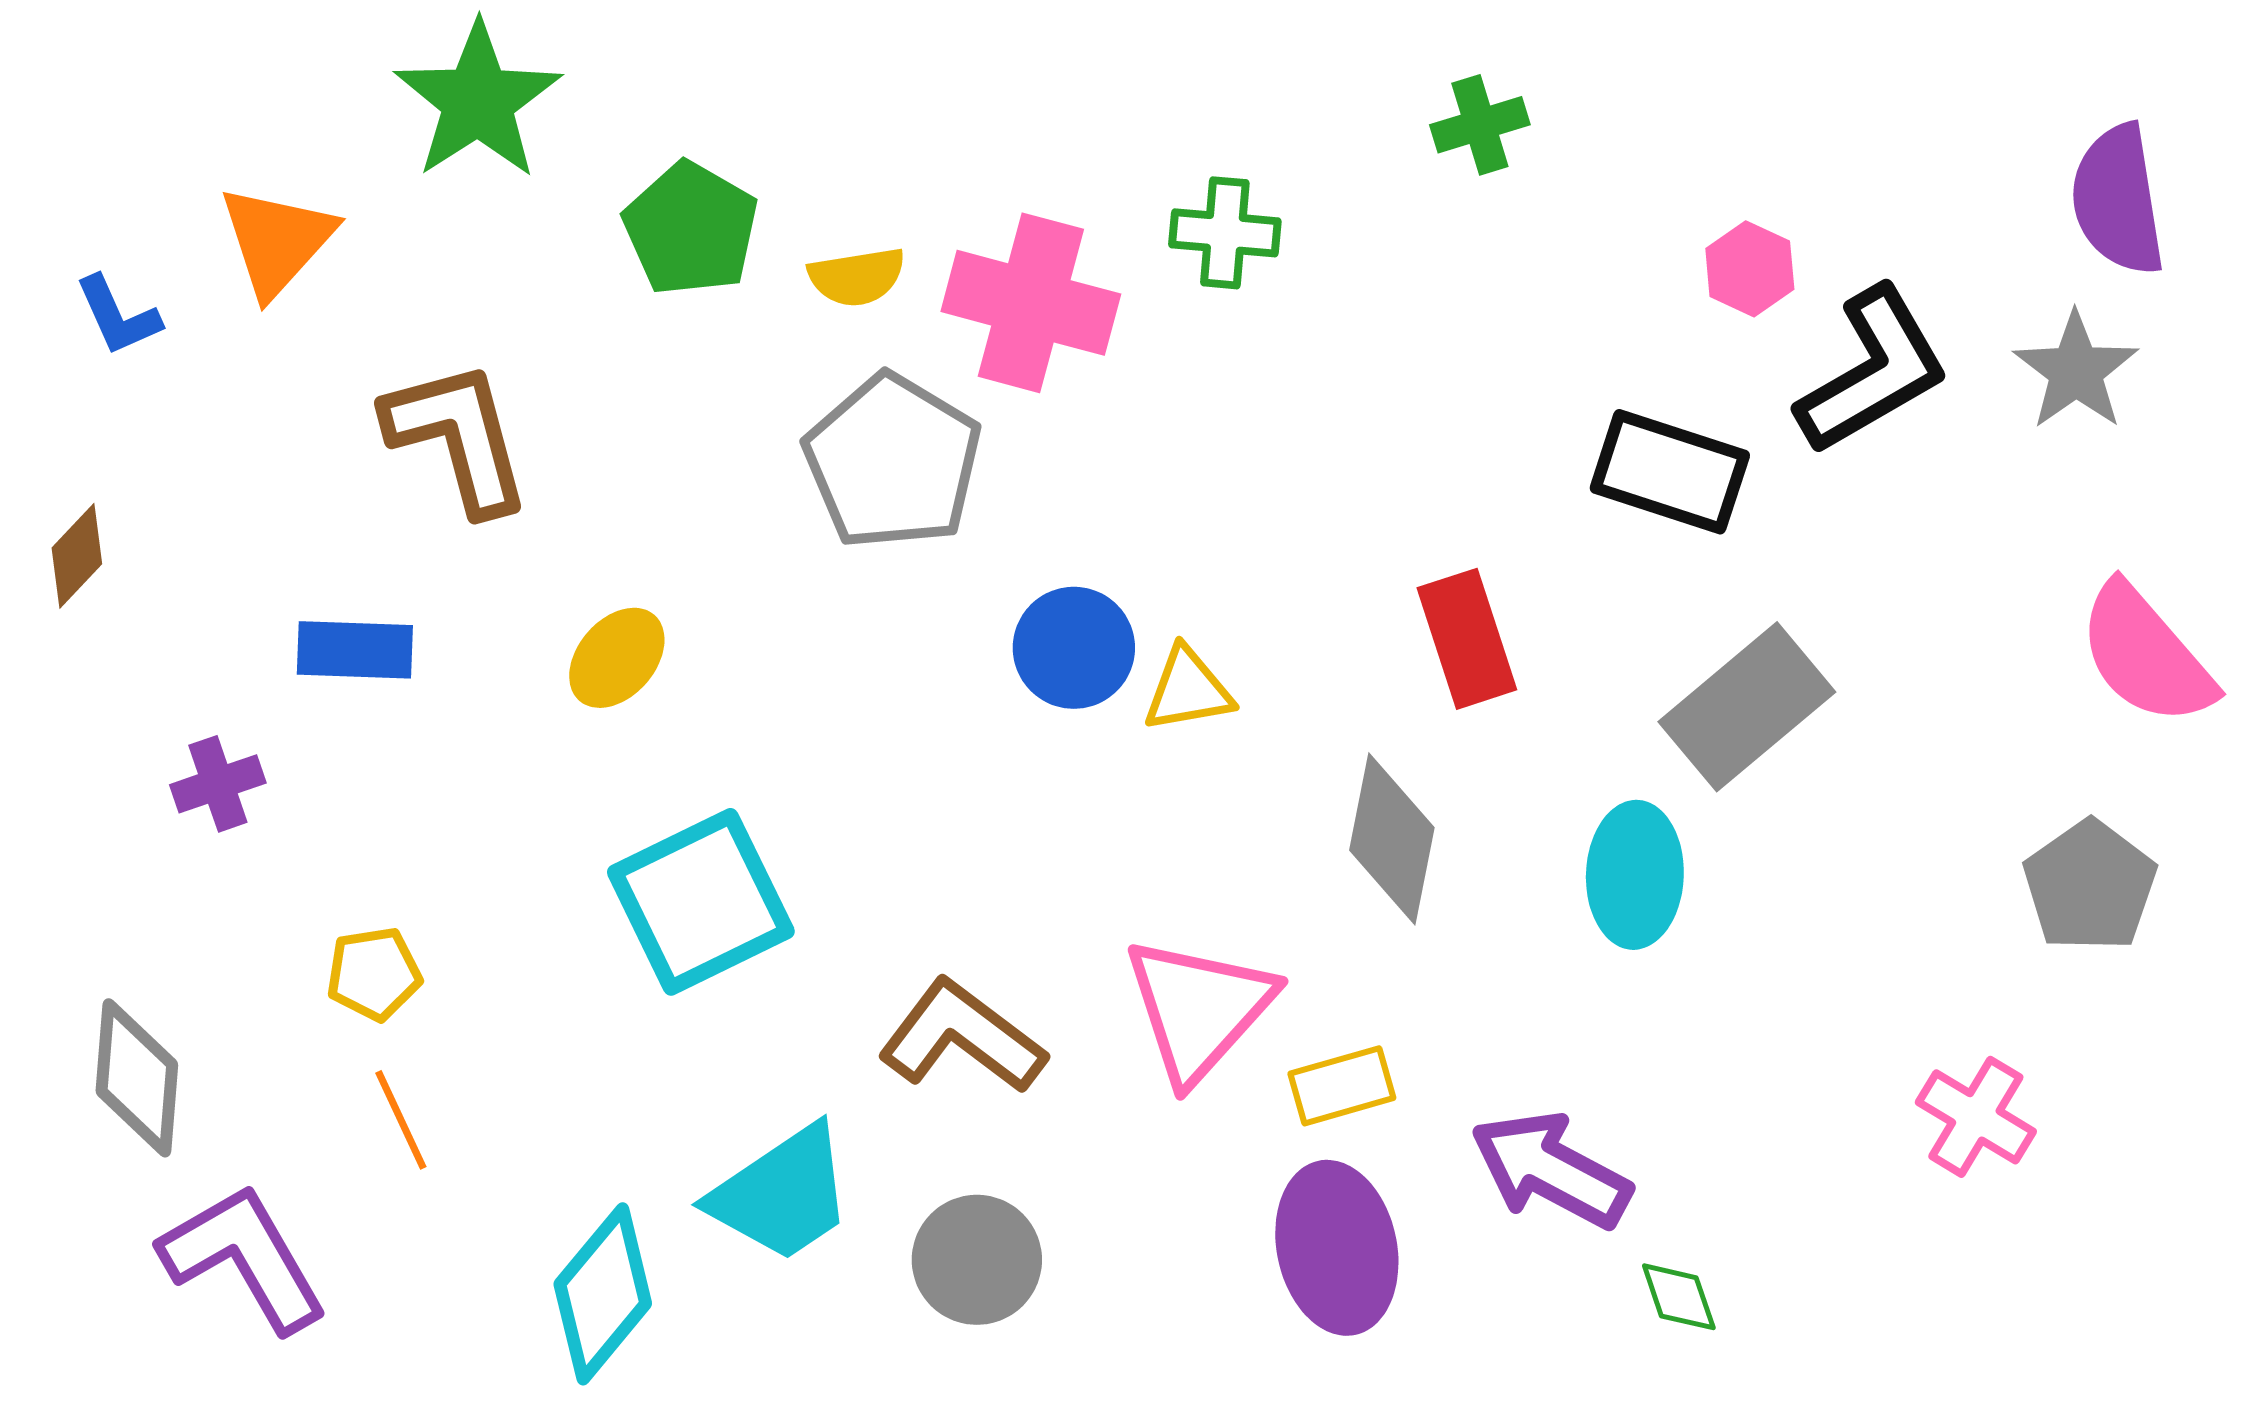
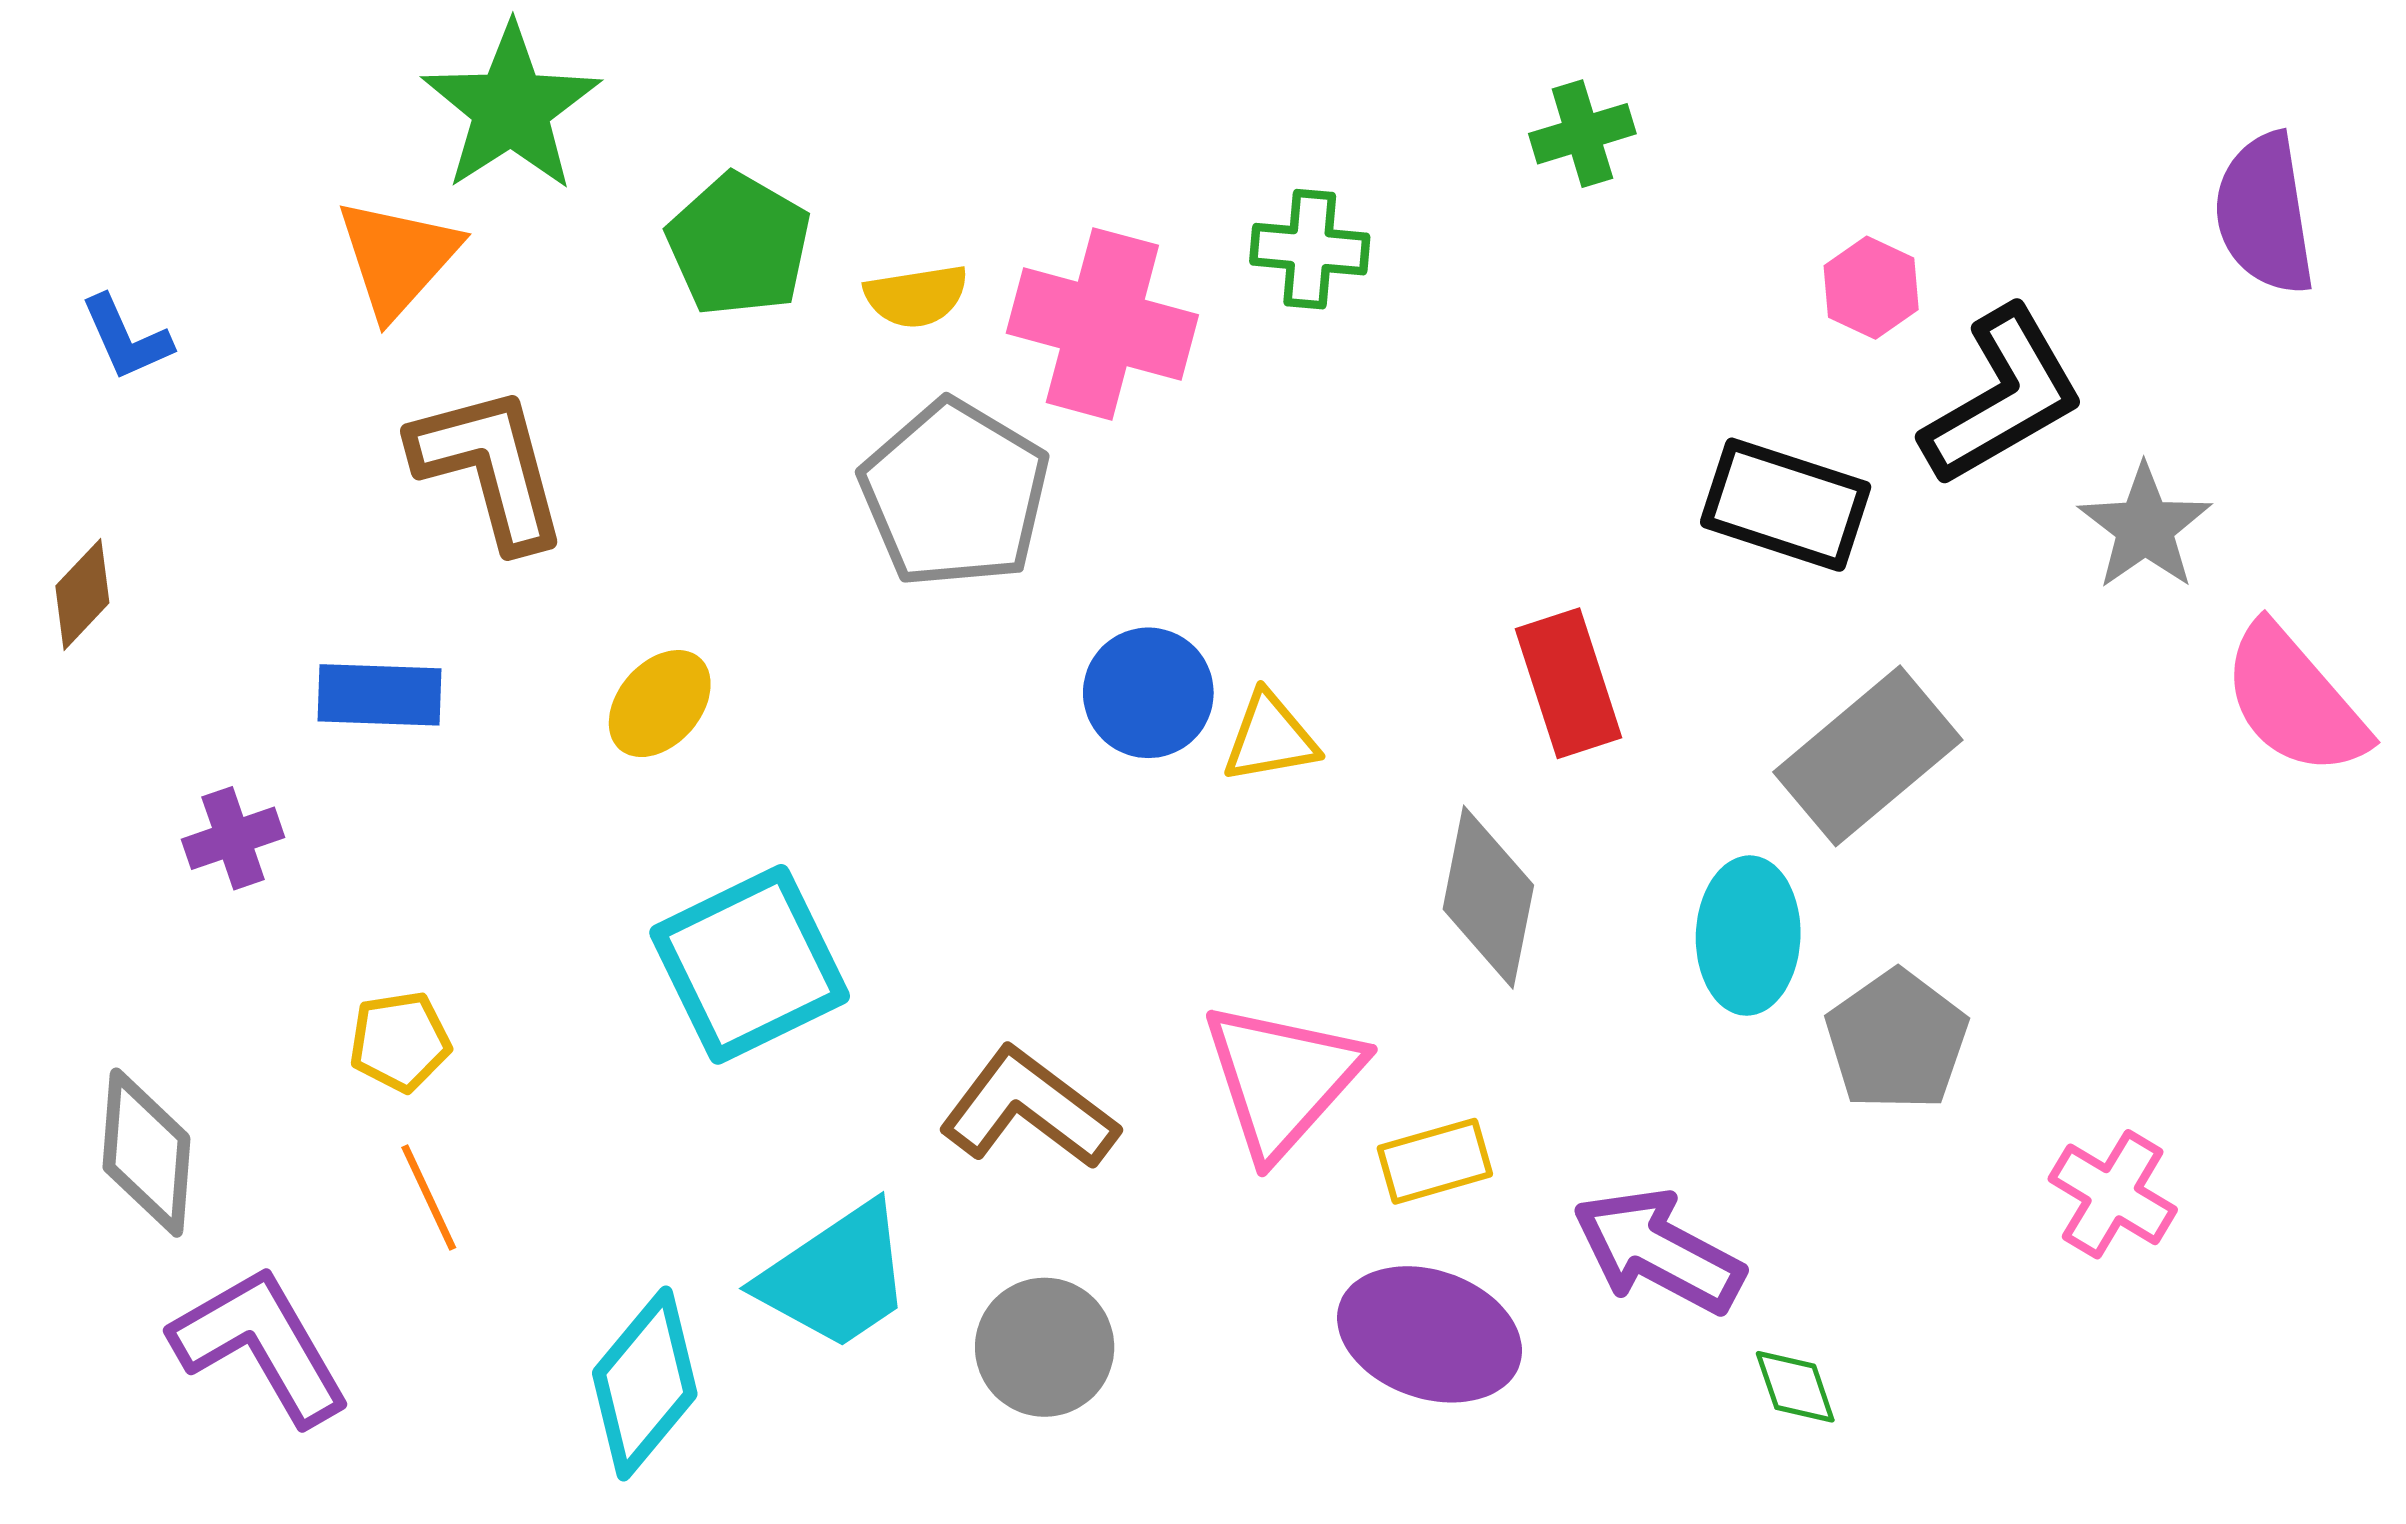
orange triangle: (277, 241) -> (398, 258), moved
gray star: (2076, 371) -> (2145, 527), moved
gray pentagon: (2090, 886) -> (1897, 1040), moved
purple ellipse: (1337, 1248) -> (1430, 1334), turned -59

